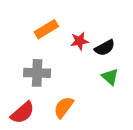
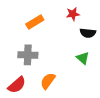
red star: (80, 41) -> (73, 14), moved
black semicircle: (105, 48) -> (88, 33), moved, turned 35

